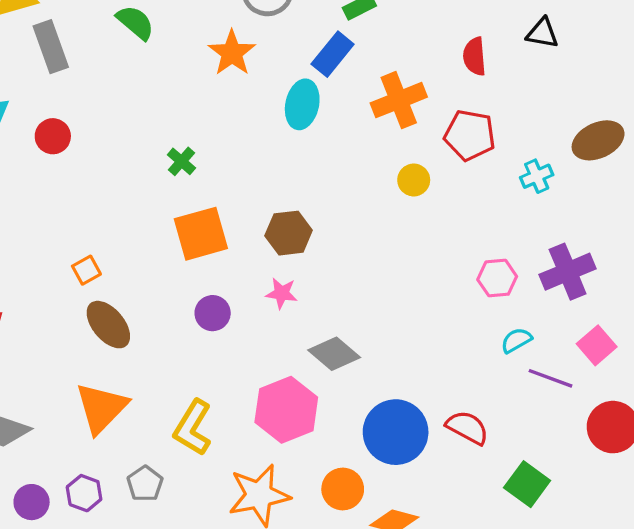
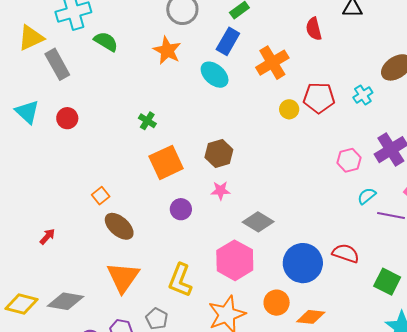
cyan ellipse: (302, 104) -> (215, 75), turned -52
red pentagon: (470, 135) -> (319, 98), moved

